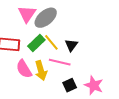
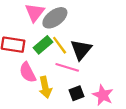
black triangle: (71, 45) -> (81, 50), size x1.5
yellow arrow: (41, 70) -> (45, 87), moved

